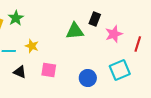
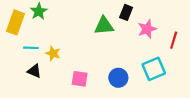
yellow star: (32, 46) -> (53, 53), moved
pink square: (49, 70) -> (80, 79), moved
black triangle: (20, 72) -> (34, 71), moved

